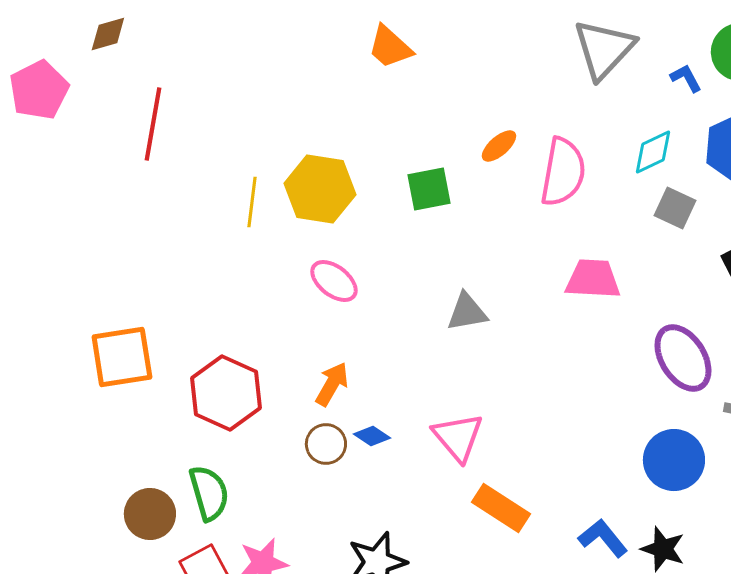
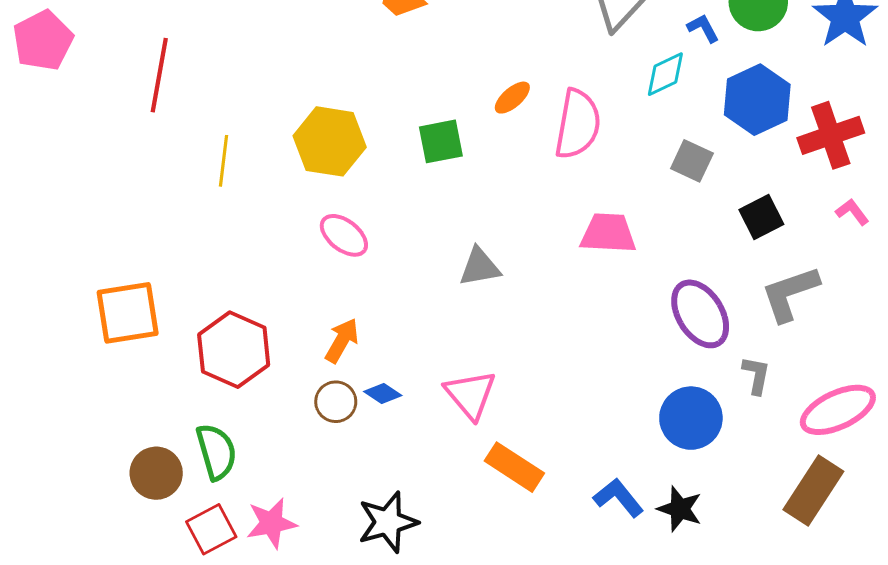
cyan diamond: (653, 152) -> (665, 74), moved
yellow line: (252, 202) -> (224, 161), moved

